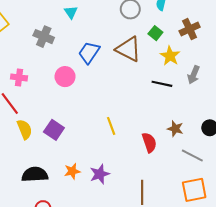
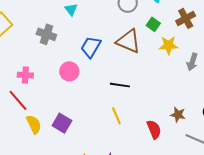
yellow star: (170, 56) -> (168, 45), turned -30
black line: (162, 84) -> (120, 85), moved

